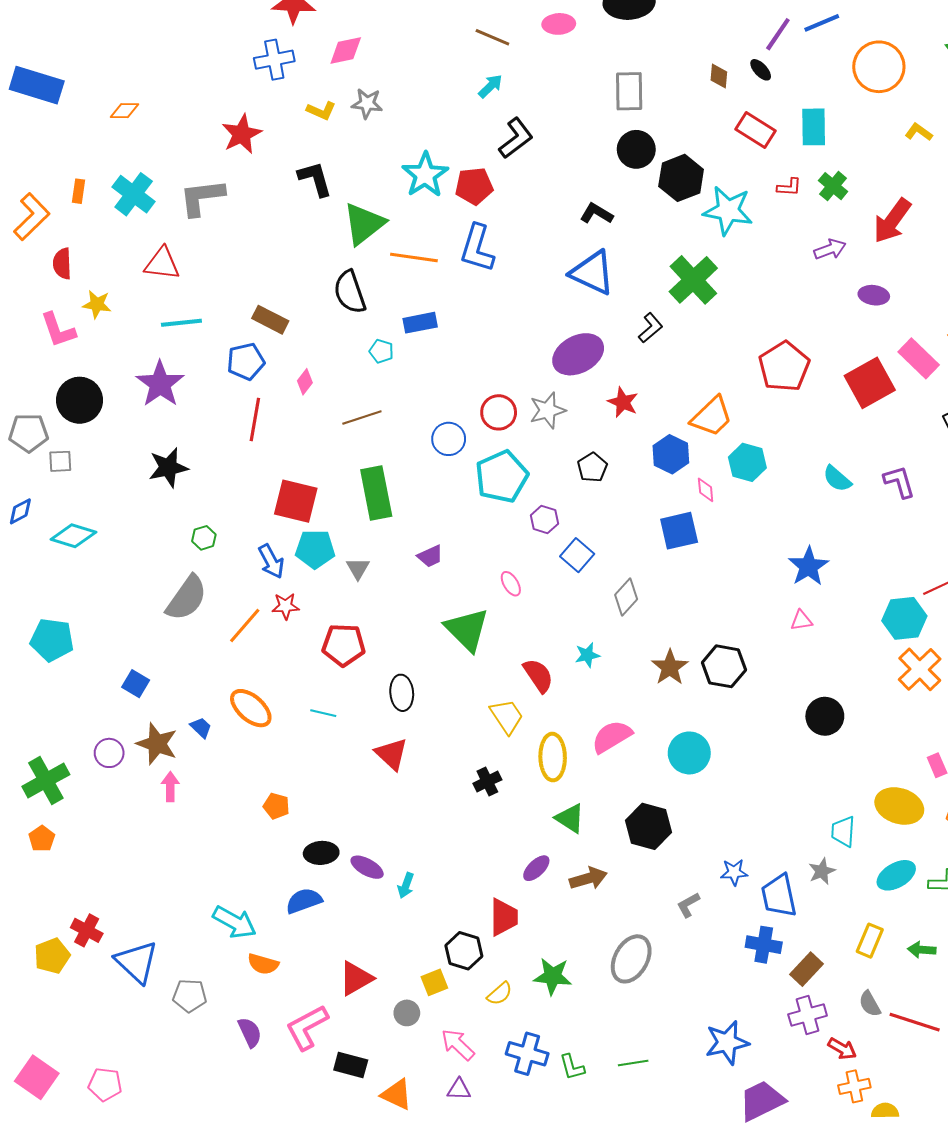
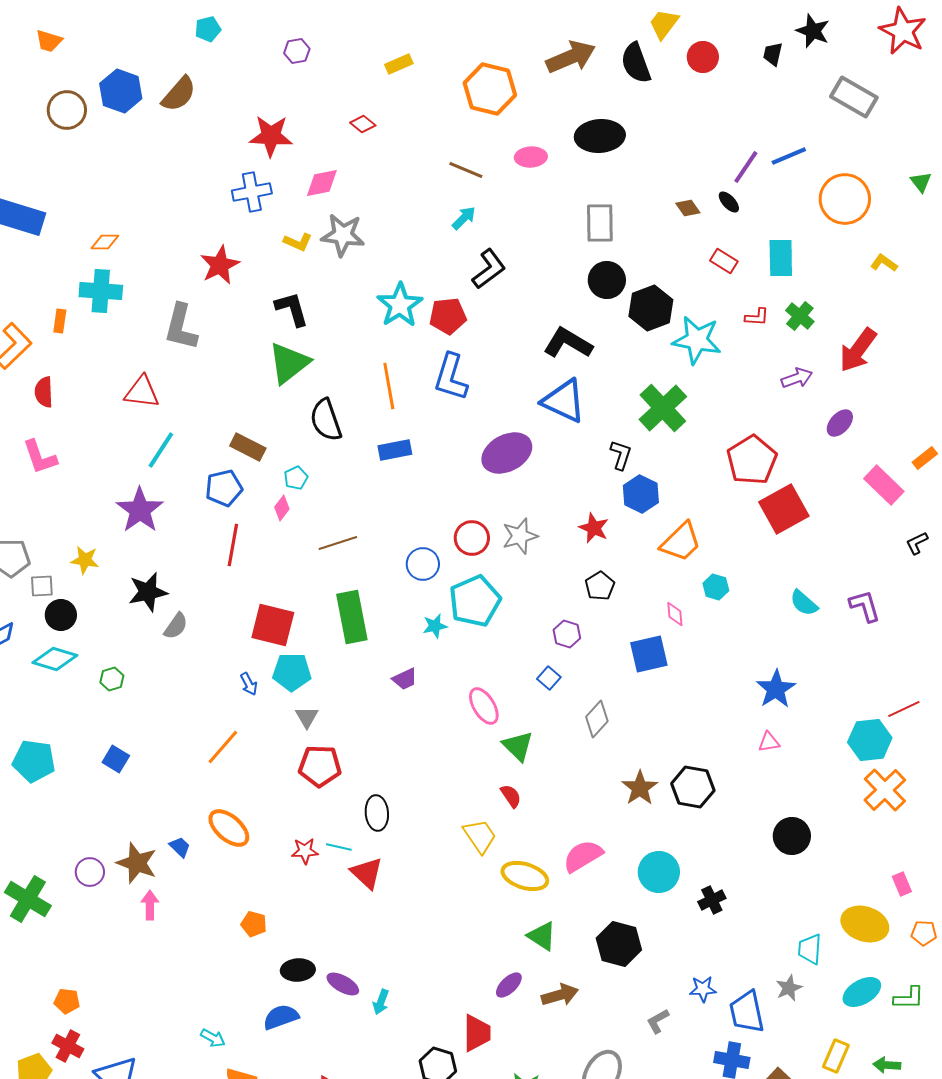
brown diamond: (719, 76) -> (688, 208), turned -40
gray star: (367, 103) -> (343, 235), size x1.4
red rectangle: (756, 130) -> (724, 261), size x0.7
cyan cross: (134, 194) -> (101, 291), moved, turned -33
gray L-shape: (202, 197) -> (181, 327), turned -69
black L-shape: (596, 214) -> (568, 343), size x1.5
green triangle: (364, 224) -> (289, 363), moved
orange line: (414, 257) -> (389, 386), turned 72
purple ellipse: (874, 295) -> (840, 423), turned -56
yellow star: (97, 304) -> (85, 560), moved
cyan line: (181, 323) -> (161, 450), turned -51
black L-shape: (651, 328) -> (621, 455), turned -32
cyan pentagon: (381, 351) -> (296, 478), moved, turned 30
purple ellipse: (578, 354) -> (507, 453), moved
red pentagon: (784, 367) -> (752, 460), moved
red square: (870, 383) -> (784, 509), moved
black circle: (80, 400) -> (61, 615), moved, size x0.7
blue hexagon: (671, 454) -> (641, 494), moved
cyan hexagon: (747, 462) -> (716, 587), size x0.7
black pentagon: (592, 467) -> (600, 586), moved
purple hexagon: (544, 519) -> (567, 634), moved
green hexagon: (204, 538) -> (112, 679), moved
blue square: (577, 555) -> (549, 678), size x0.7
blue arrow: (271, 561) -> (249, 684), size x0.7
gray triangle: (358, 568) -> (307, 717), moved
pink ellipse: (511, 584) -> (484, 706), size x1.5
gray semicircle: (187, 598) -> (176, 626), moved, size x0.6
red star: (285, 606) -> (305, 851), moved
green triangle: (467, 630) -> (518, 746), moved, size x0.7
cyan star: (587, 655) -> (435, 626), moved
red semicircle: (538, 675) -> (511, 796), size x0.7
blue square: (136, 684) -> (116, 759), moved
cyan line: (323, 713) -> (339, 847), moved
yellow ellipse: (553, 757) -> (525, 876), turned -72
green cross: (46, 780) -> (28, 899), turned -30
black cross: (487, 782) -> (712, 900), moved
orange pentagon: (42, 839) -> (67, 1001), moved, turned -30
cyan arrow: (235, 922) -> (213, 1038), size x0.6

